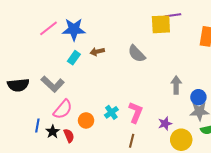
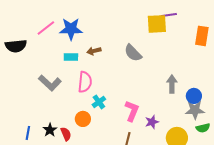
cyan rectangle: (74, 58) -> (71, 57), turned 56
black semicircle: (18, 85) -> (16, 46), moved
pink semicircle: (63, 109) -> (85, 82), moved, turned -35
cyan cross: (111, 112) -> (99, 102), moved
purple star: (165, 124) -> (152, 122), moved
blue line: (37, 126) -> (28, 133), moved

